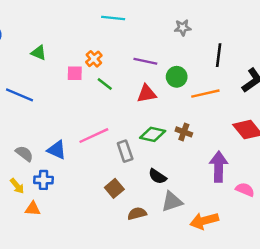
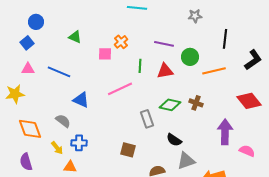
green line: (105, 84) -> (140, 66), moved, turned 56
pink line: (94, 136) -> (120, 89), moved
blue triangle: (57, 150) -> (81, 100), moved
brown square: (114, 188) -> (128, 150), moved, turned -35

